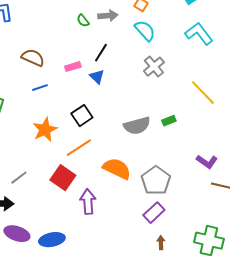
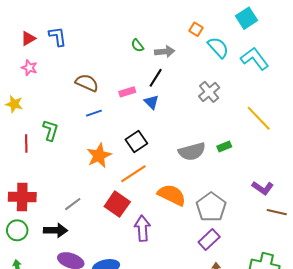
gray arrow: (108, 16) -> (165, 52), moved
cyan semicircle: (145, 31) -> (218, 47), moved

